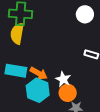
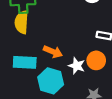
orange arrow: (39, 73) -> (53, 52), moved
orange circle: (68, 93) -> (96, 60), moved

